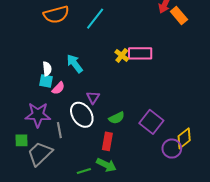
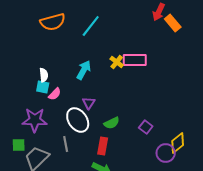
cyan arrow: (75, 64) -> (84, 70), moved, turned 66
purple square: (151, 122) -> (146, 127), size x0.6
gray line: (59, 130) -> (66, 144), moved

